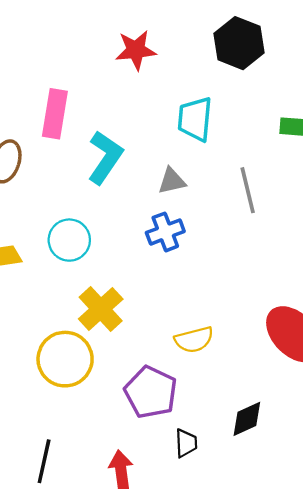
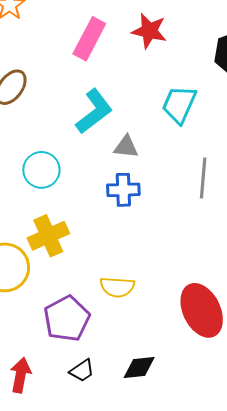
pink rectangle: (55, 114) -> (89, 39), moved
gray triangle: (172, 181) -> (126, 147), moved
black trapezoid: (186, 443) -> (82, 371), turned 40

